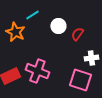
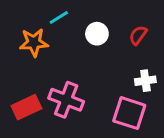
orange star: (15, 32) -> (34, 43), turned -30
red semicircle: (77, 34) -> (138, 35), moved

